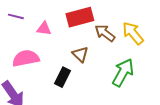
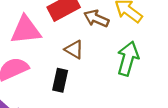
pink triangle: (44, 29) -> (26, 30), size x1.8

